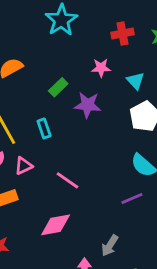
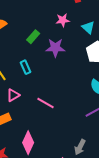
pink diamond: (56, 225) -> (28, 143), moved, turned -50

